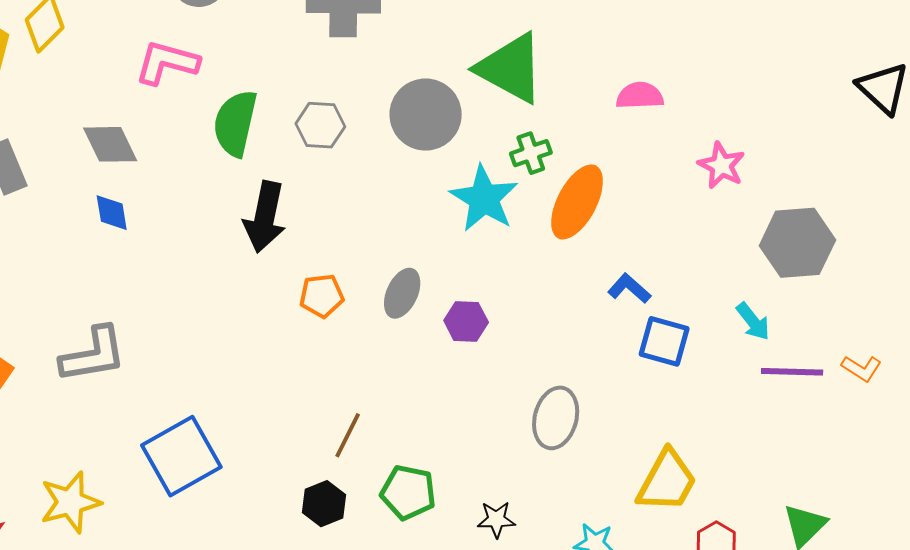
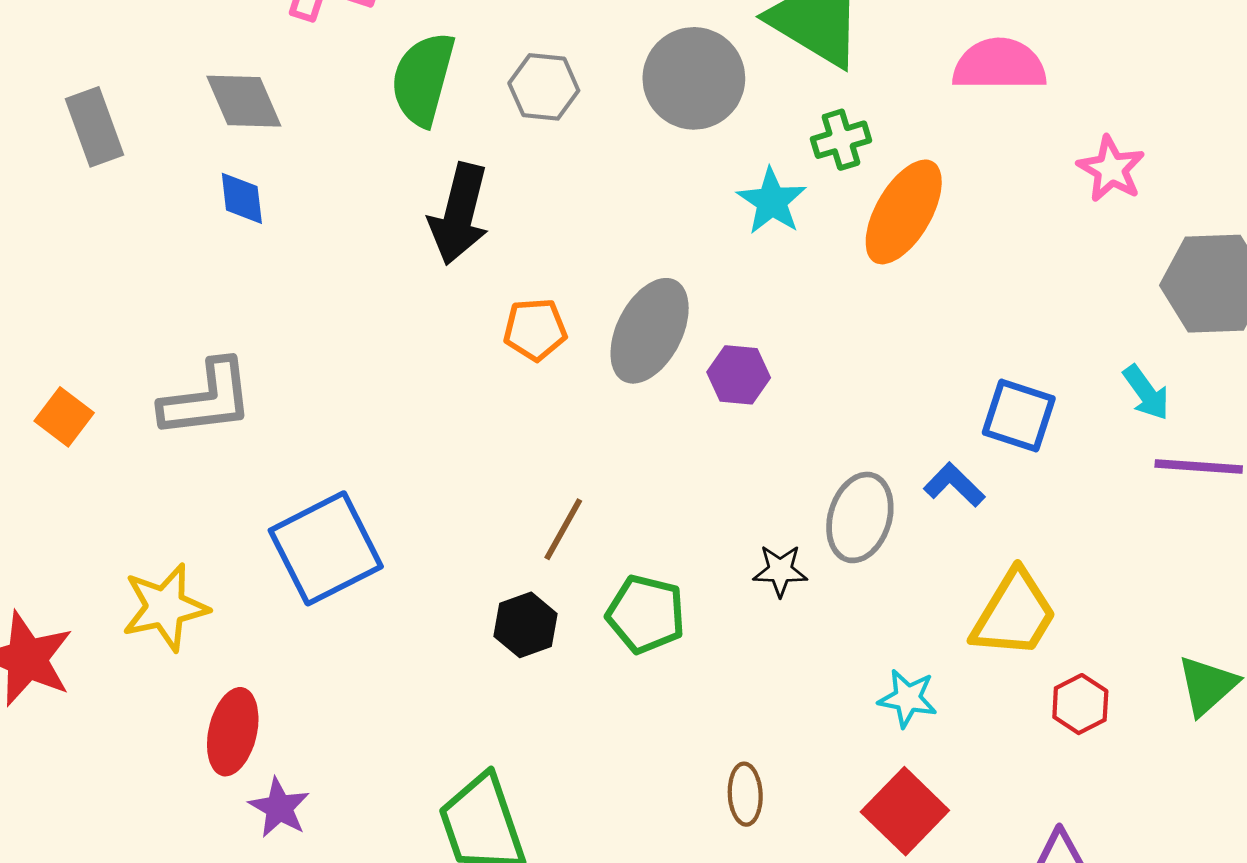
pink semicircle: (640, 96) -> (999, 65), size x1.4
cyan star: (484, 198) -> (772, 201), size x0.7
blue L-shape: (629, 288) -> (954, 485), moved
gray ellipse: (402, 293) -> (650, 331), size x1.5
black star: (496, 519) -> (780, 571), moved

